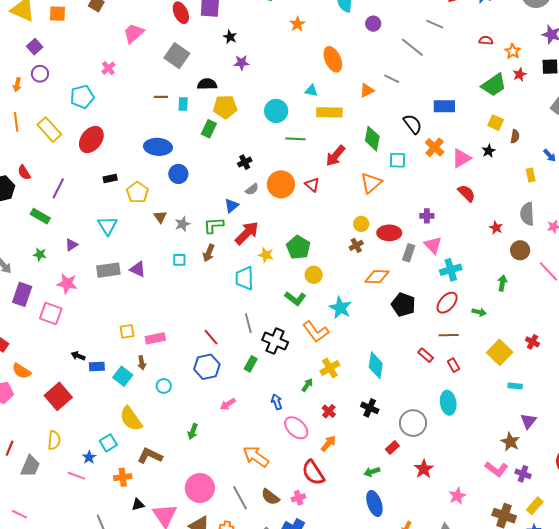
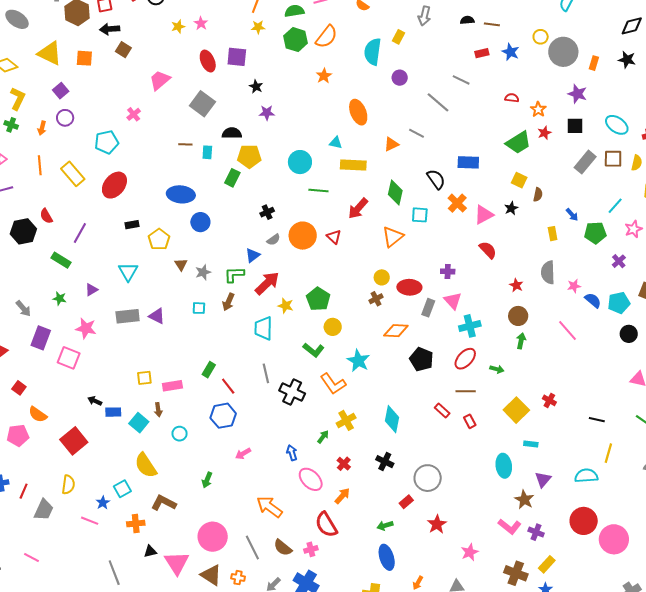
brown circle: (520, 250) -> (518, 316), moved
green rectangle: (251, 364) -> (209, 370), moved
cyan ellipse: (448, 403) -> (504, 466), moved

